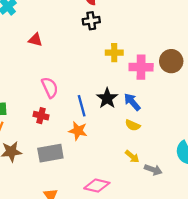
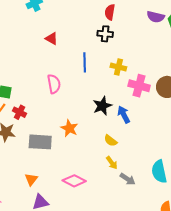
blue line: (82, 106) -> (85, 62), moved
red cross: (41, 116) -> (20, 112), moved
yellow semicircle: (133, 125) -> (111, 141), moved

